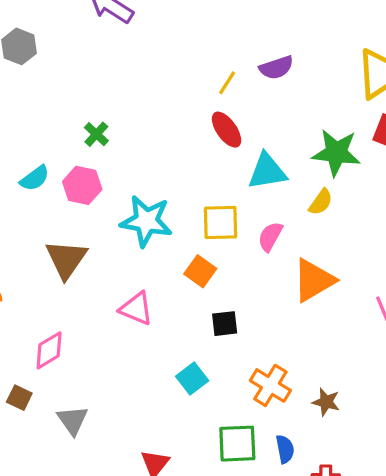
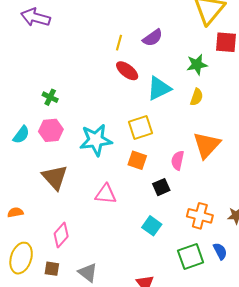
purple semicircle: (276, 68) -> (153, 38), moved
green star: (336, 153) -> (197, 65), size x0.7
pink semicircle: (270, 237) -> (178, 160), moved

